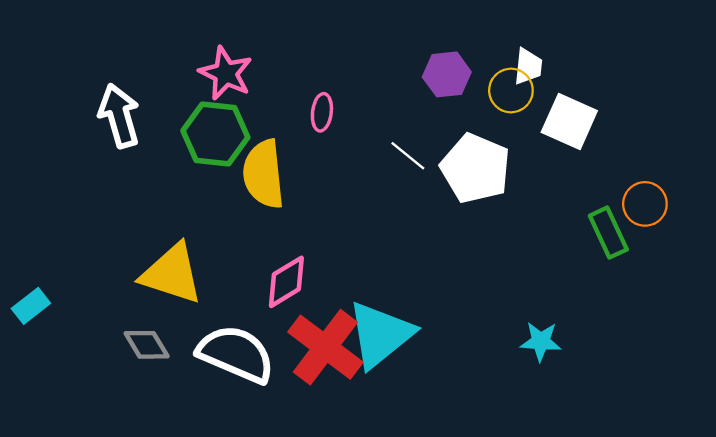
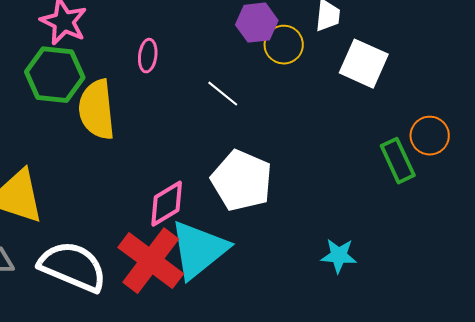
yellow circle: (511, 91) -> (284, 45), moved
white pentagon: (475, 168) -> (242, 181), moved
pink diamond: (286, 282) -> (167, 204), moved

